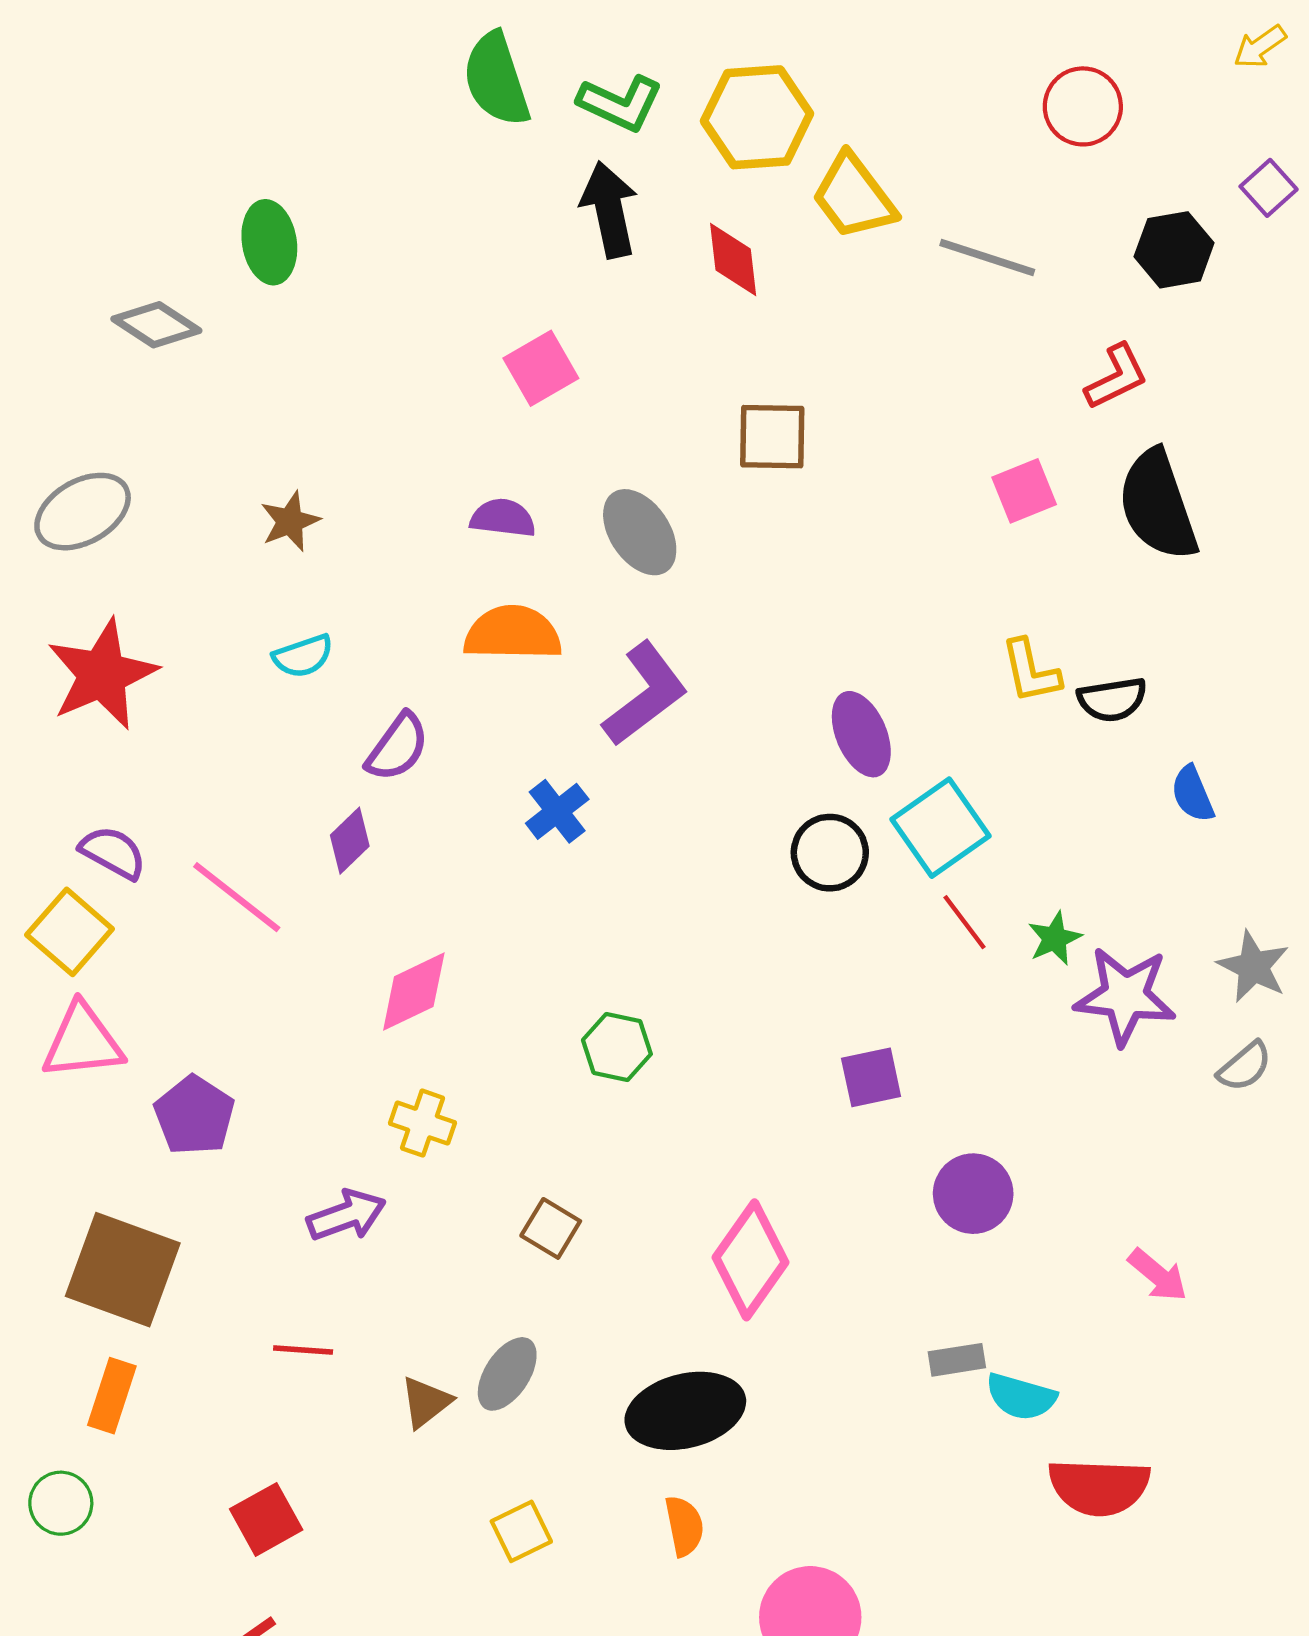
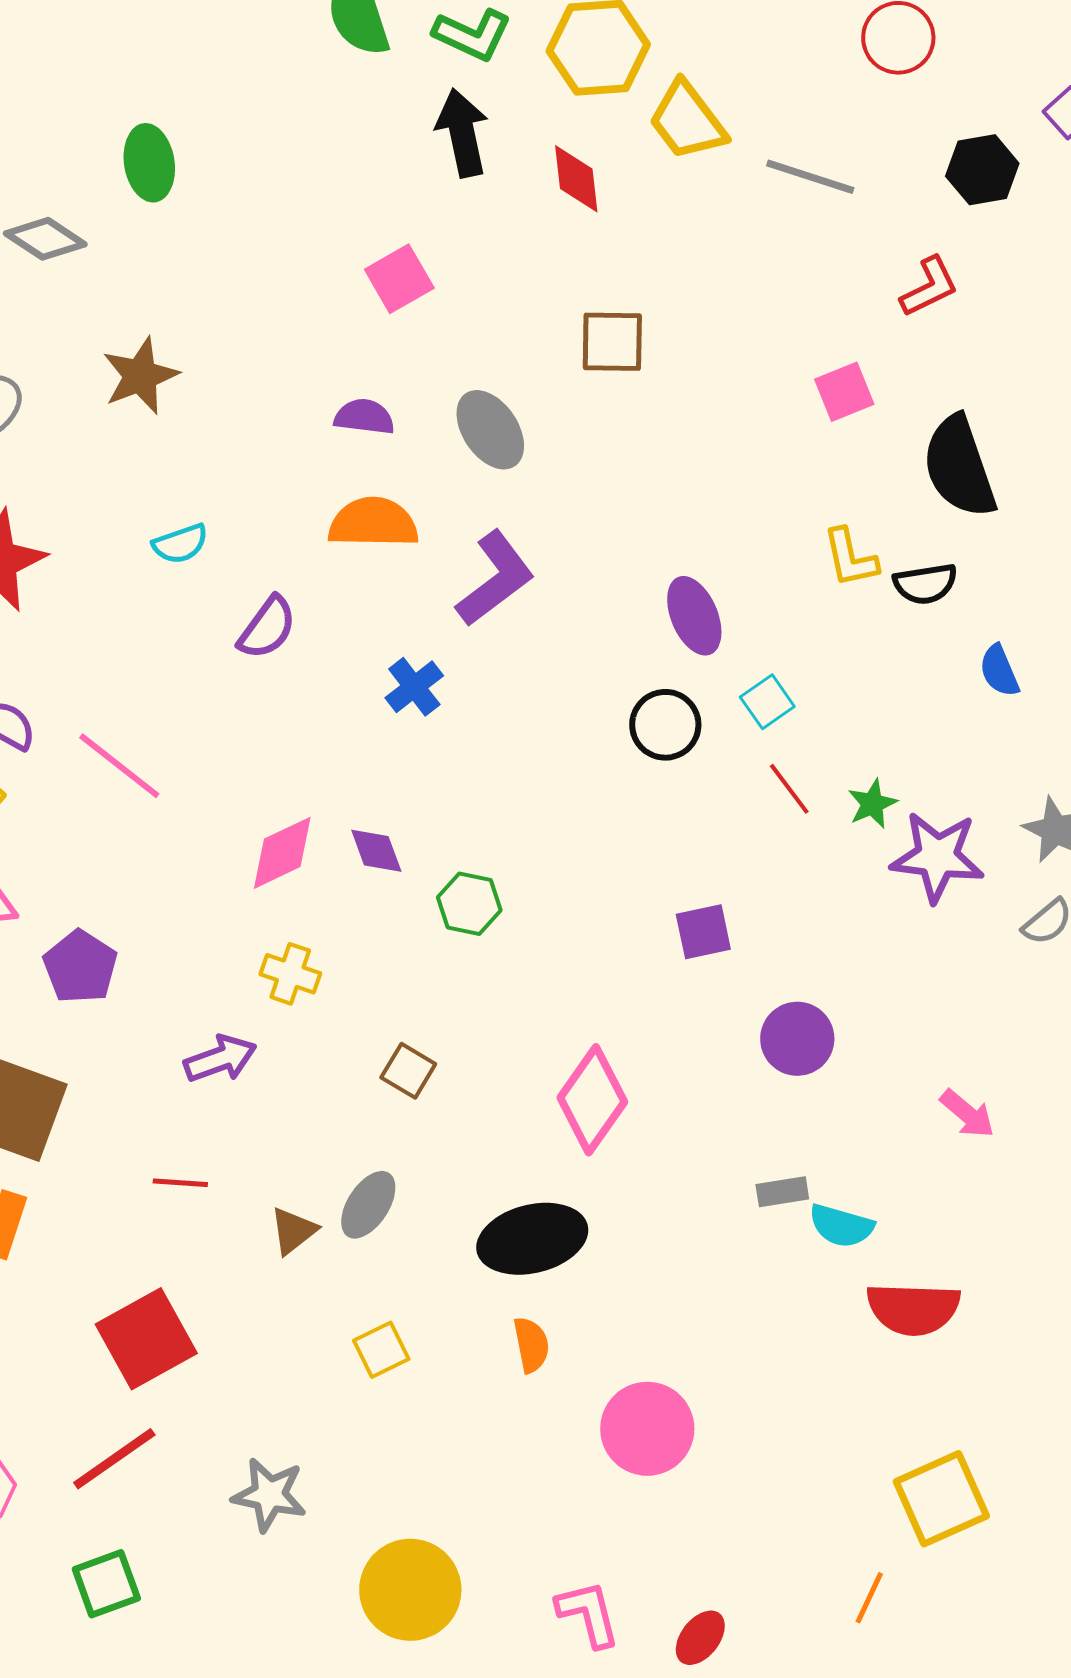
black semicircle: (1158, 505) -> (959, 467), moved
brown star: (290, 521) -> (140, 376), moved, size x1.4
cyan square: (941, 828) -> (767, 702), size x0.6
purple diamond: (350, 841) -> (376, 851), moved, turned -66
red square: (266, 1519) -> (146, 1339), size x1.5

